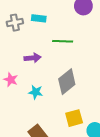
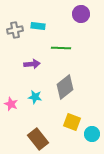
pink star: (11, 80) -> (11, 104), moved
yellow square: (74, 118) -> (72, 122), turned 36

